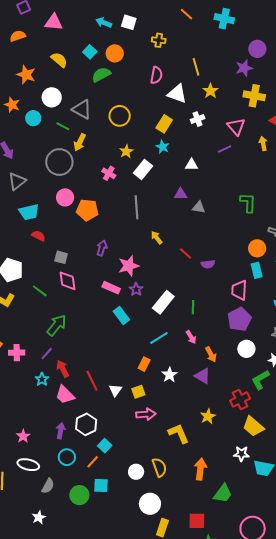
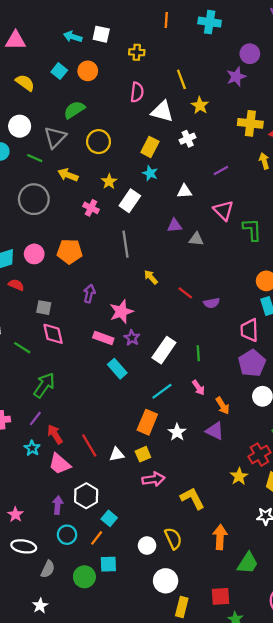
orange line: (186, 14) -> (166, 20), turned 56
green semicircle: (101, 75) -> (74, 110), moved
yellow cross: (254, 96) -> (250, 123), moved
gray triangle: (82, 109) -> (55, 137), turned 50
pink triangle: (236, 127) -> (223, 210), moved
yellow arrow: (80, 142) -> (68, 175), moved, turned 90
pink circle: (65, 197) -> (34, 254), moved
orange rectangle: (144, 364) -> (147, 422), size x1.5
white triangle: (115, 390) -> (117, 454), turned 48
yellow star: (208, 416) -> (239, 476), moved

